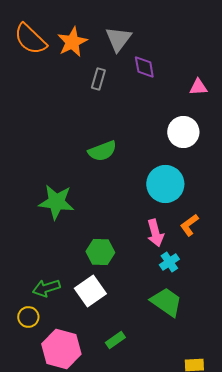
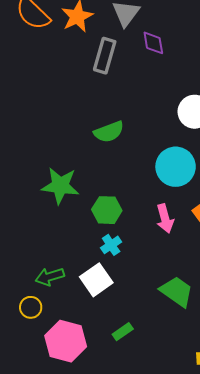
gray rectangle: (98, 79) -> (105, 56), size x1.5
green hexagon: (100, 252) -> (107, 210), moved
cyan cross: (169, 262) -> (111, 245), moved

